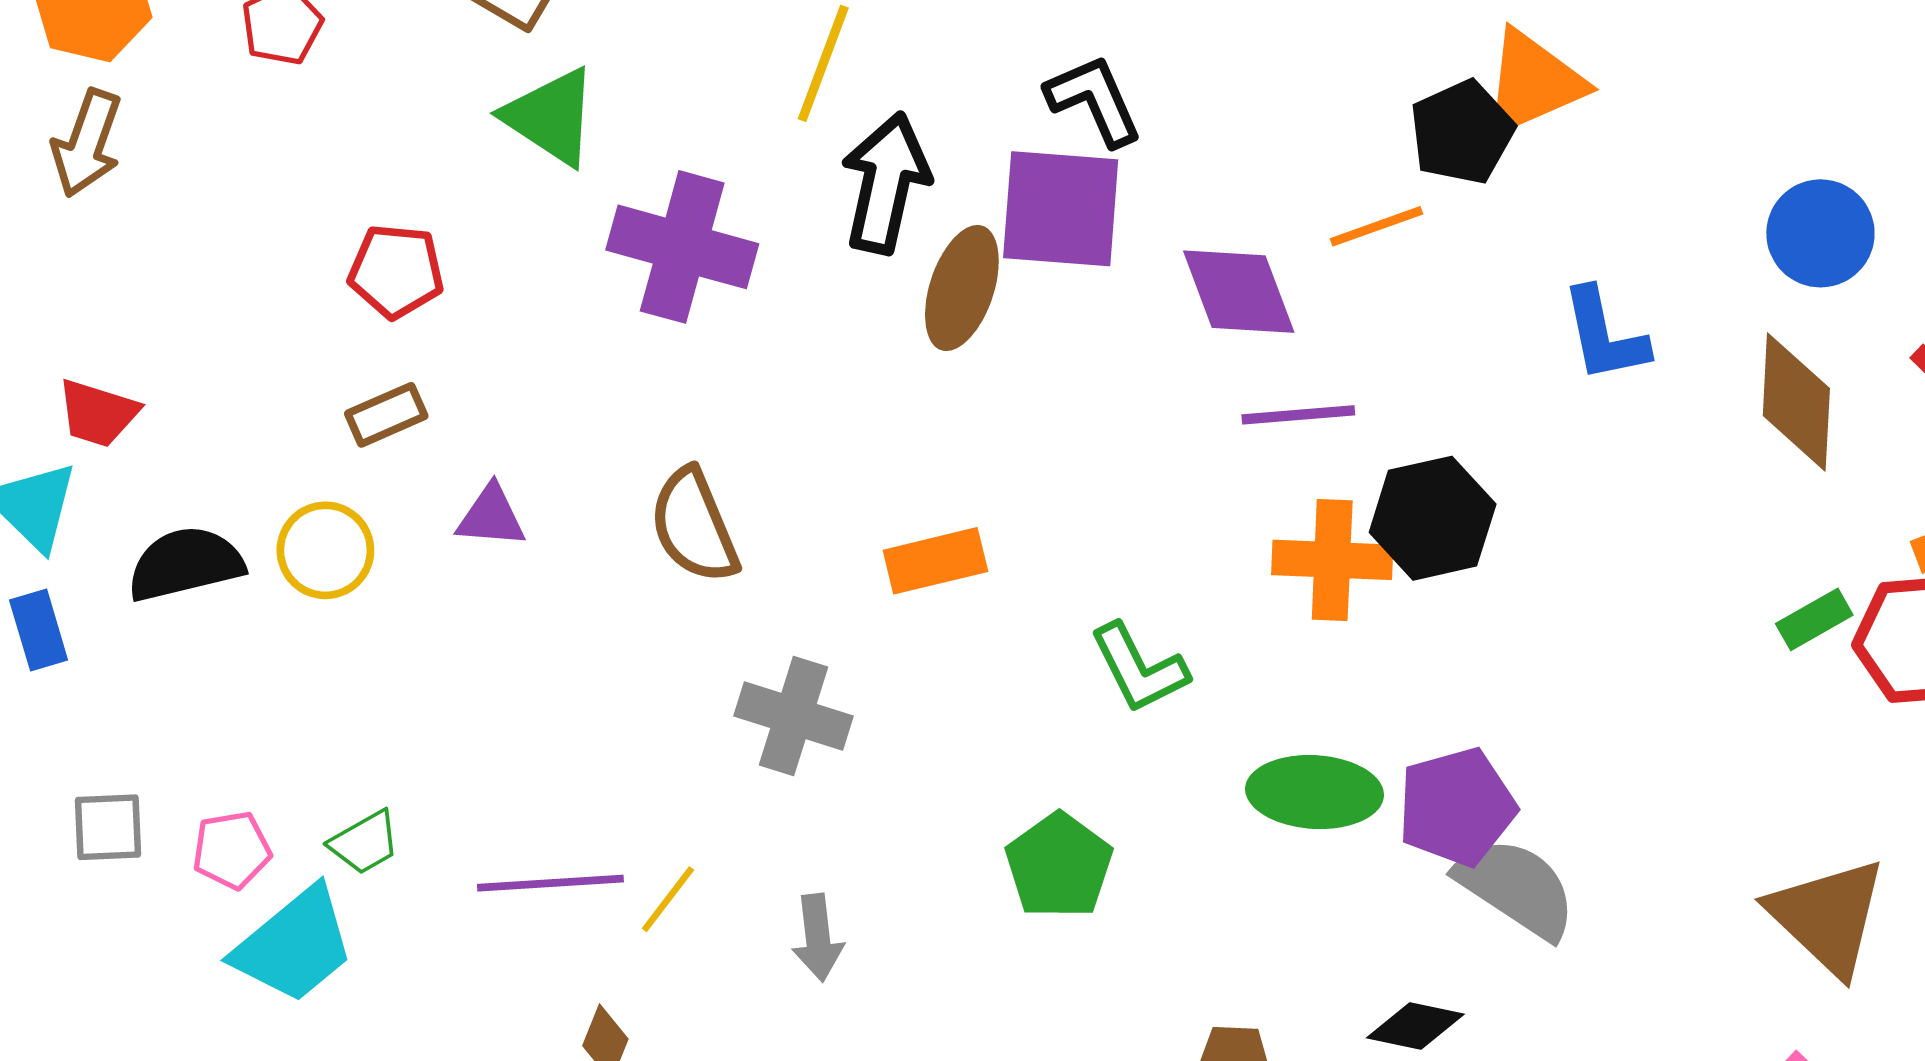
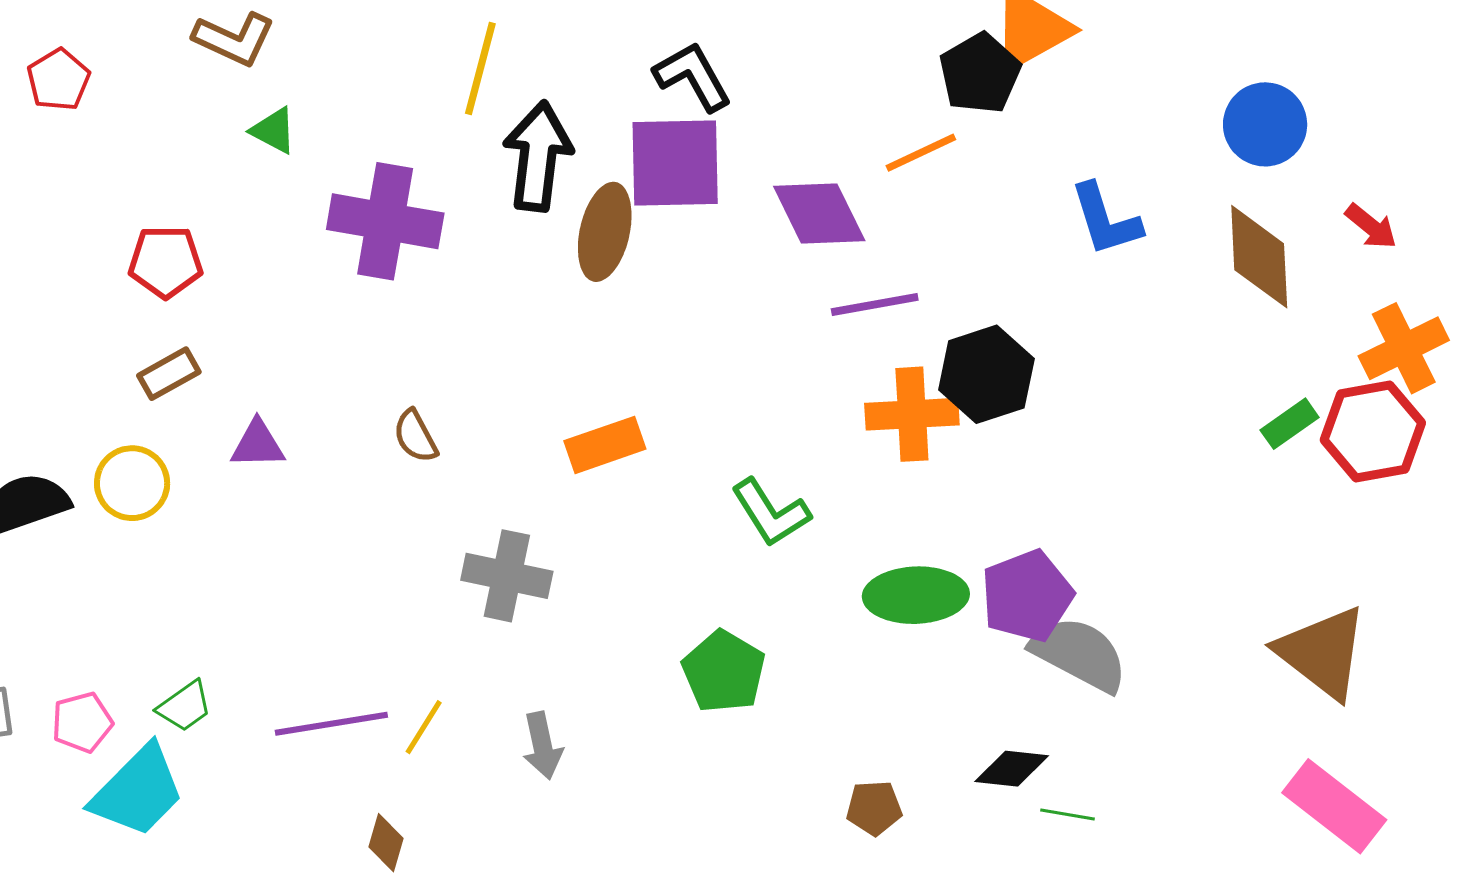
green triangle: (551, 117) -> (274, 130), size x0.6
brown semicircle: (694, 526) -> (415, 436), size x0.6

